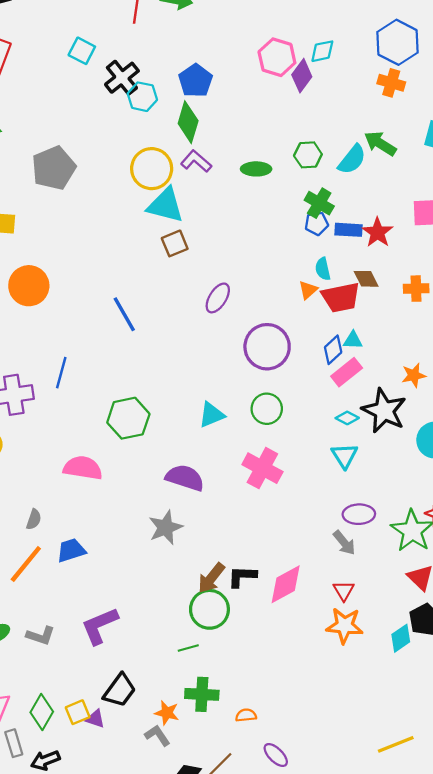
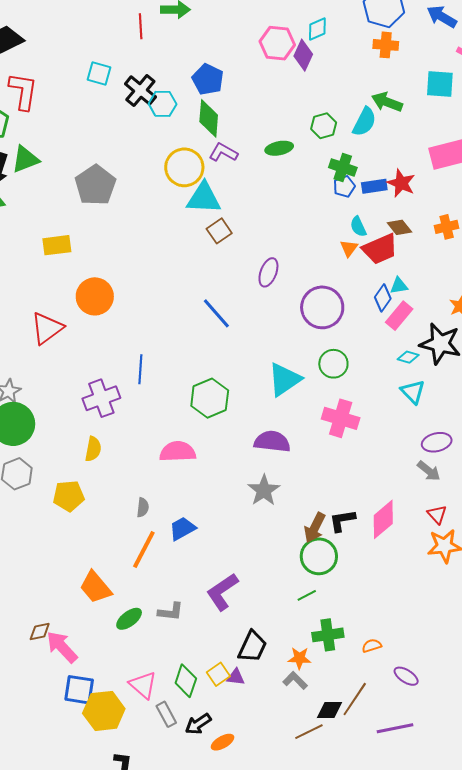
blue line: (124, 314) -> (216, 313), moved
cyan triangle: (212, 415) -> (285, 379), size x1.4

